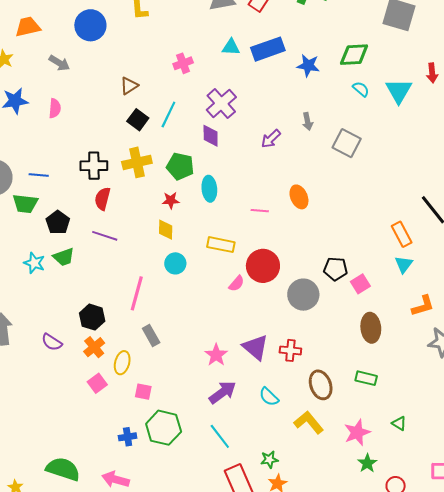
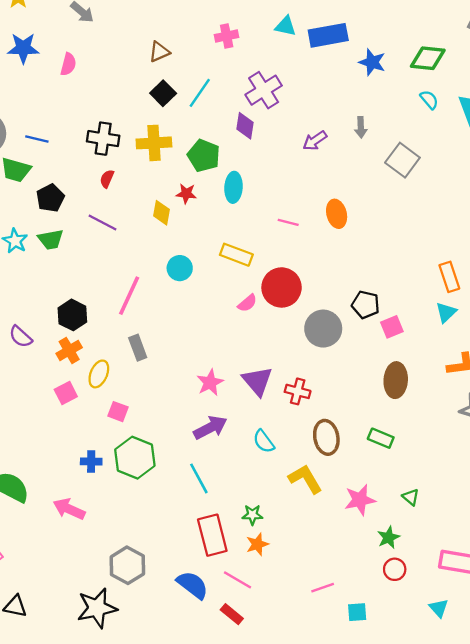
red semicircle: (103, 199) -> (107, 179), size x0.7
yellow diamond: (166, 230) -> (162, 213), moved
green star: (367, 463) -> (389, 537), moved

